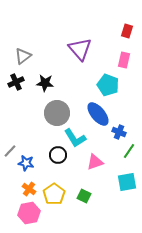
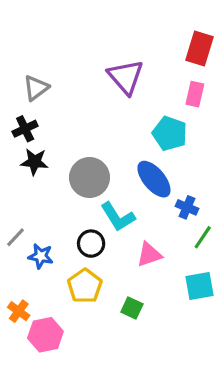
red rectangle: (127, 31) -> (200, 49), size x1.5
black star: (45, 83) -> (34, 162), moved
orange cross: (29, 189) -> (19, 311), moved
yellow pentagon: (54, 194) -> (85, 286), moved

